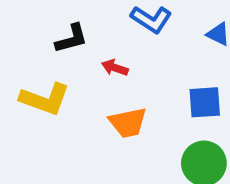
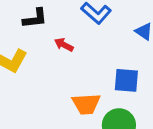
orange trapezoid: (128, 123) -> (86, 104), moved

